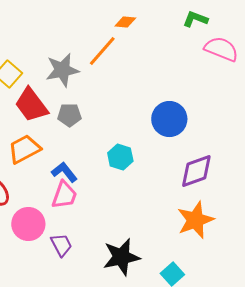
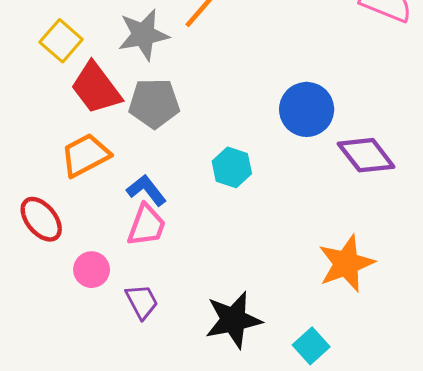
gray pentagon: (69, 115) -> (154, 103), size x1.4
purple diamond: (196, 171) -> (366, 155), moved, turned 72
pink circle: (28, 224) -> (92, 270), size x0.7

